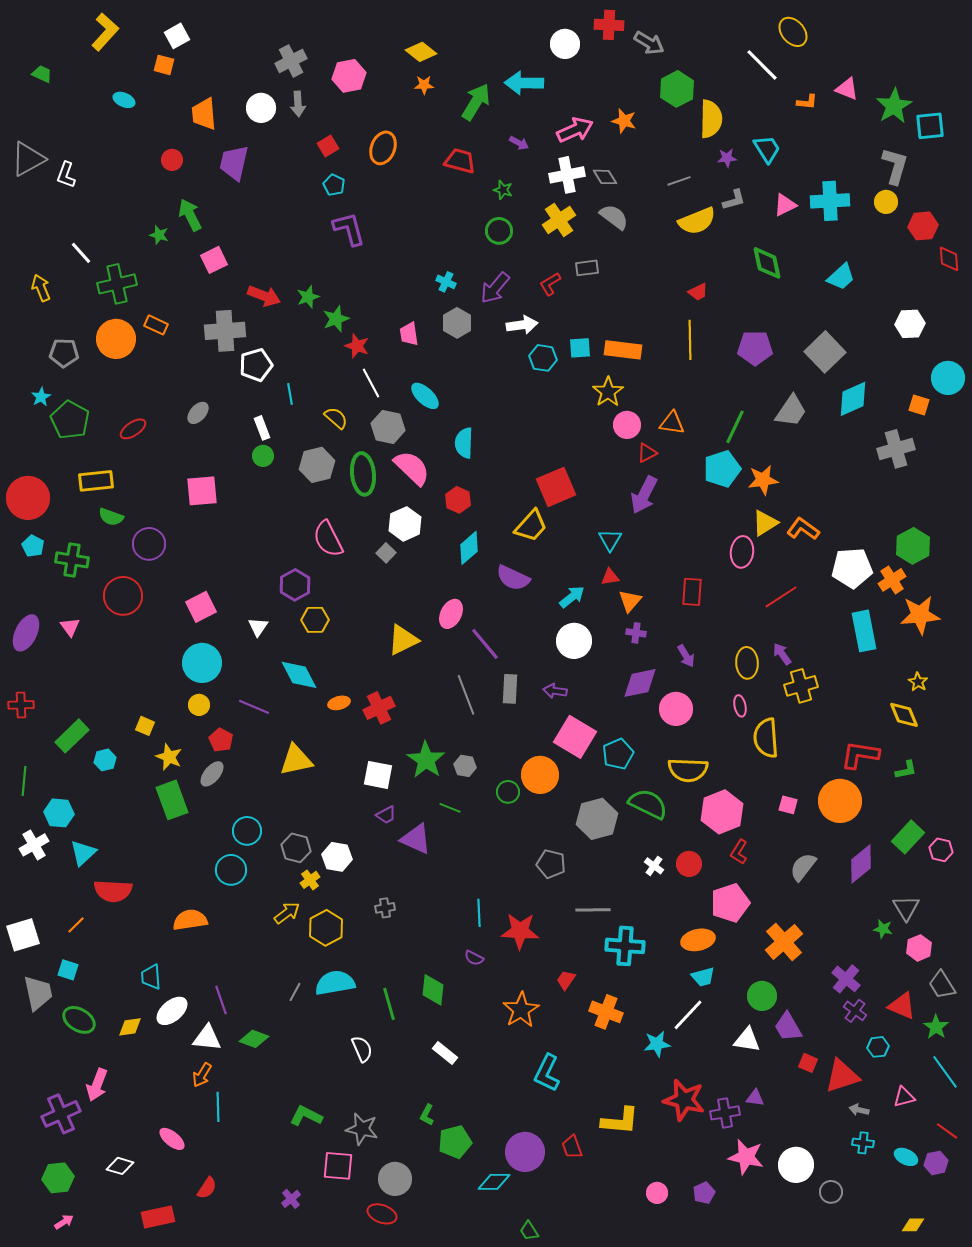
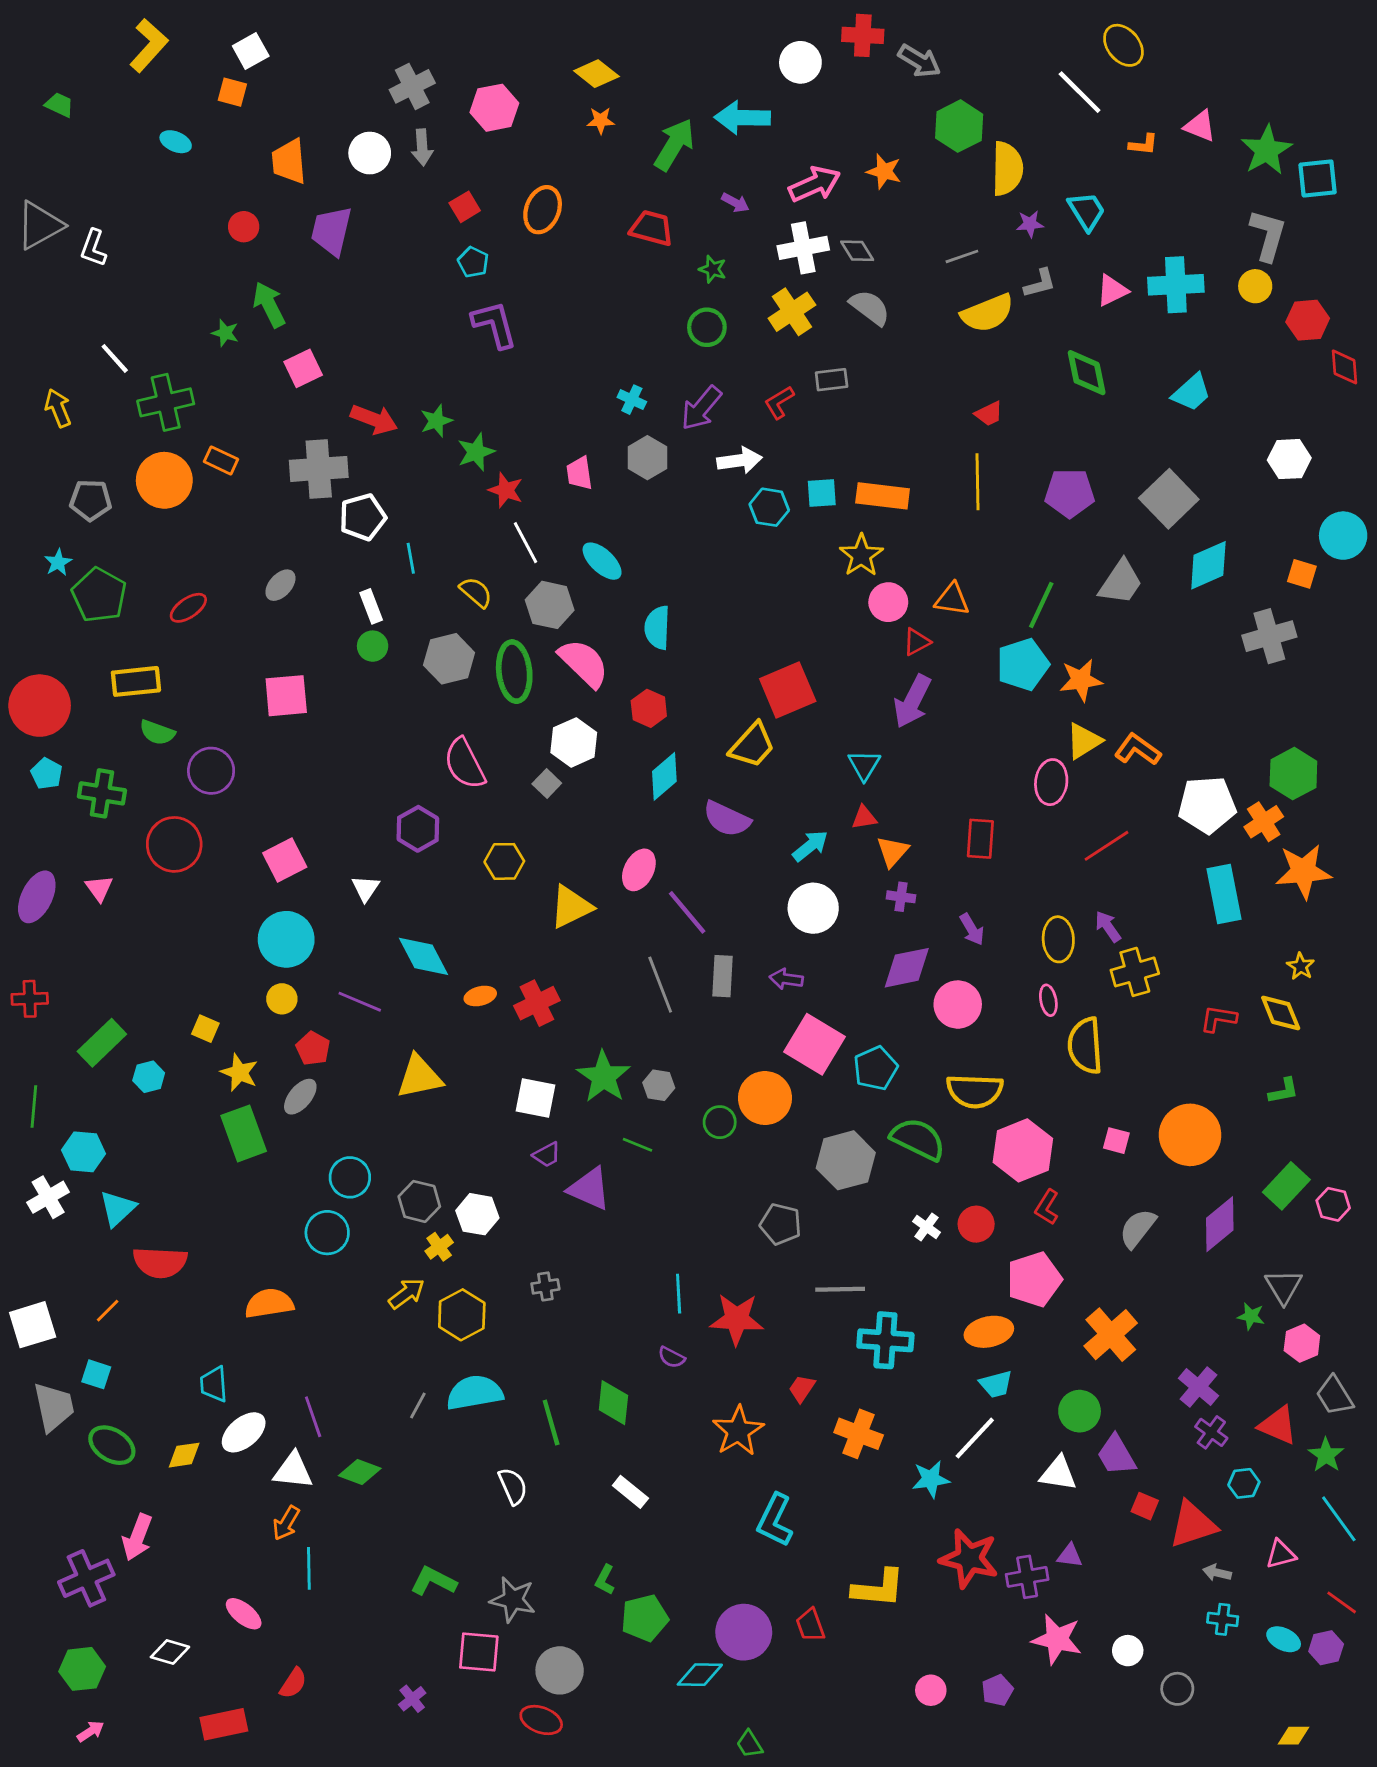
yellow hexagon: (315, 620) -> (504, 861), moved
red L-shape: (860, 755) -> (1218, 1019), moved, size x0.7
white circle: (796, 1165) -> (1128, 1651), size x0.6

